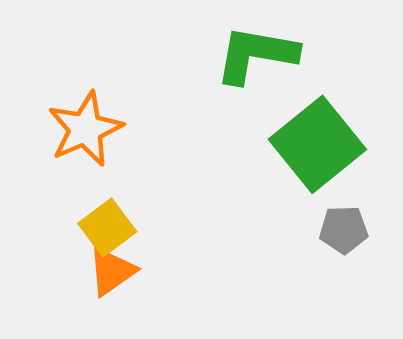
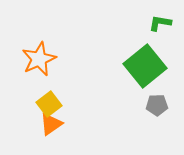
green L-shape: (256, 55) -> (160, 23), moved, size x0.6

